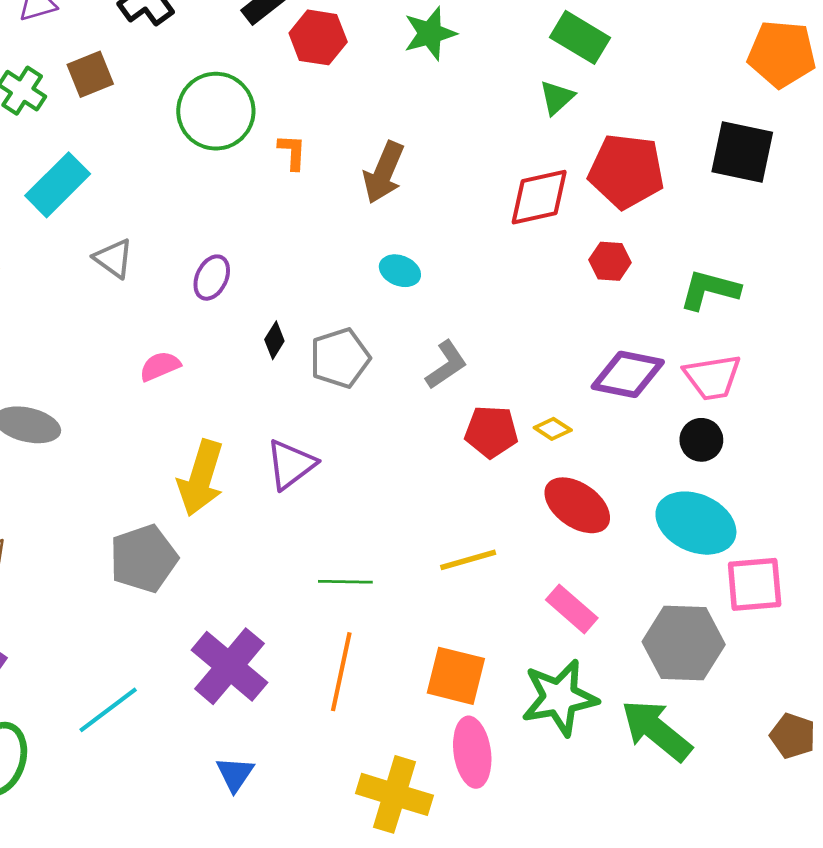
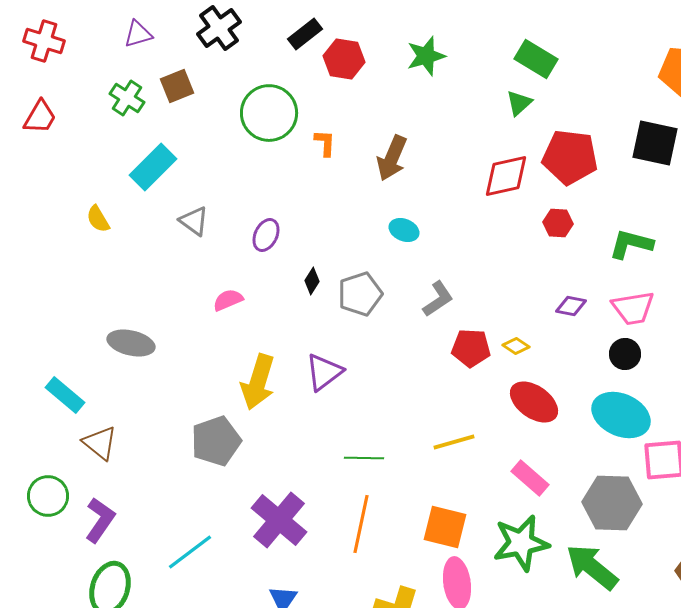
purple diamond: (628, 374) -> (571, 306), size x0.6

